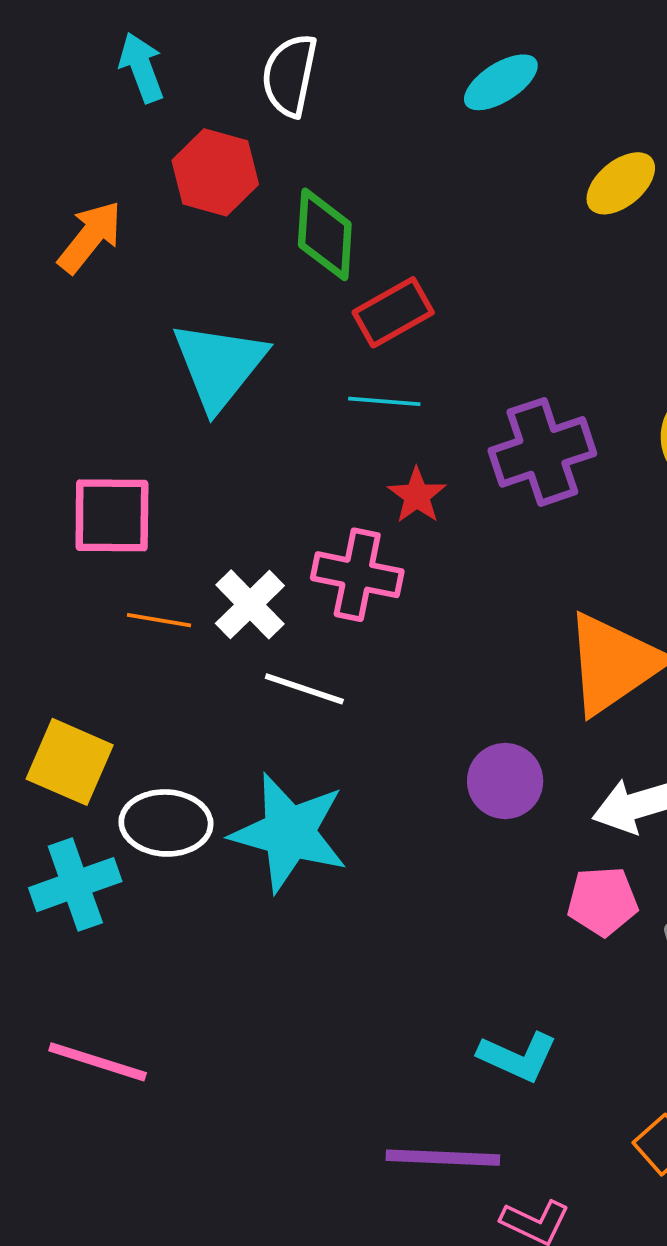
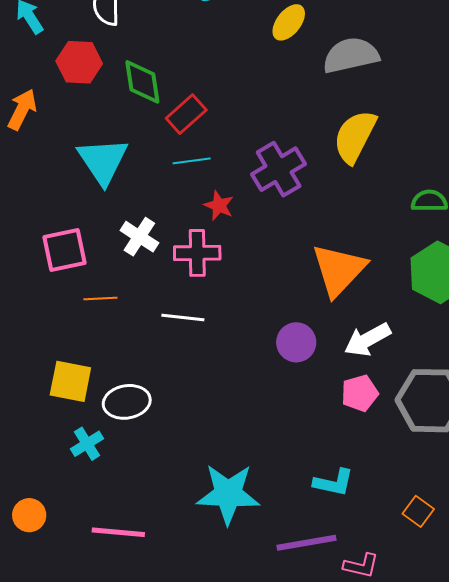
white cross: (250, 604) -> (139, 237), moved
cyan star: (289, 833) -> (228, 494), moved
cyan cross: (75, 885) -> (87, 444), size x0.7

